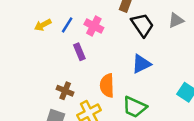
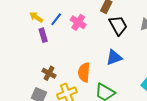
yellow arrow: (43, 25) -> (36, 17), turned 56
purple rectangle: (79, 52) -> (43, 35), moved

